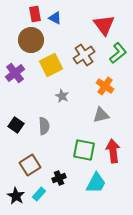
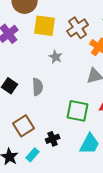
brown cross: (84, 55) -> (78, 28), moved
yellow square: (51, 65) -> (45, 26), turned 35

